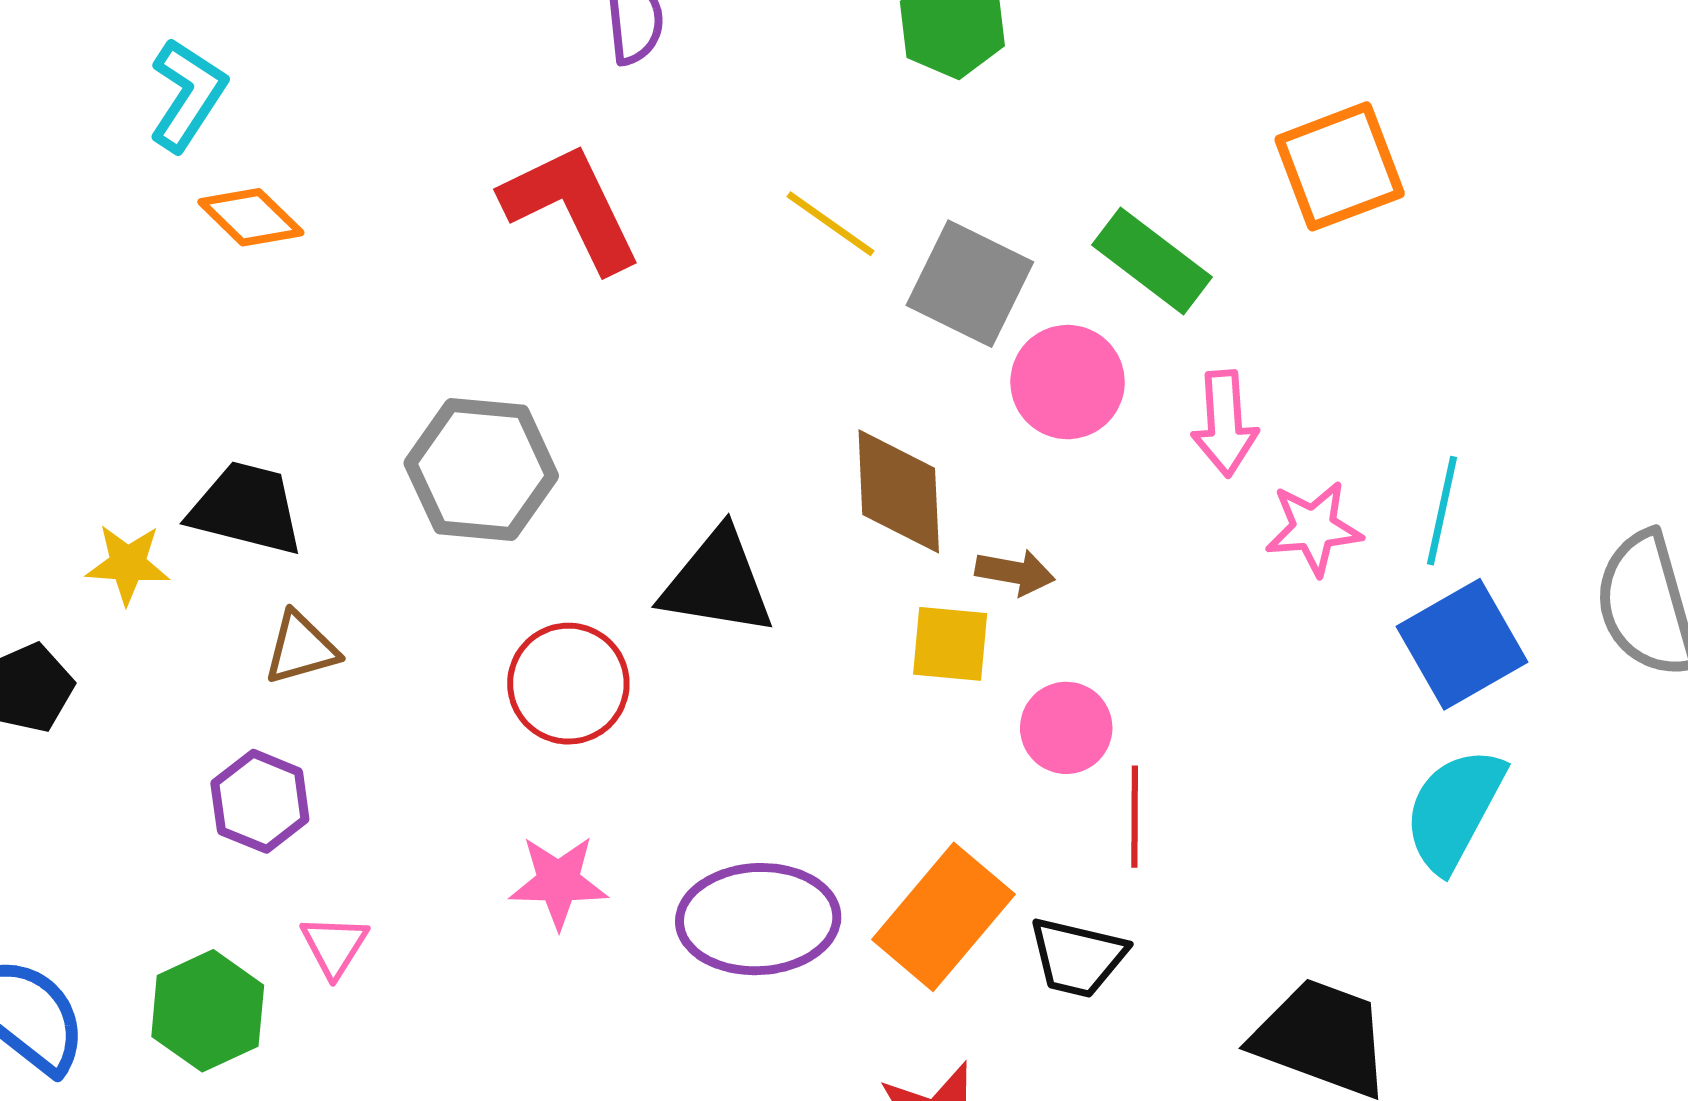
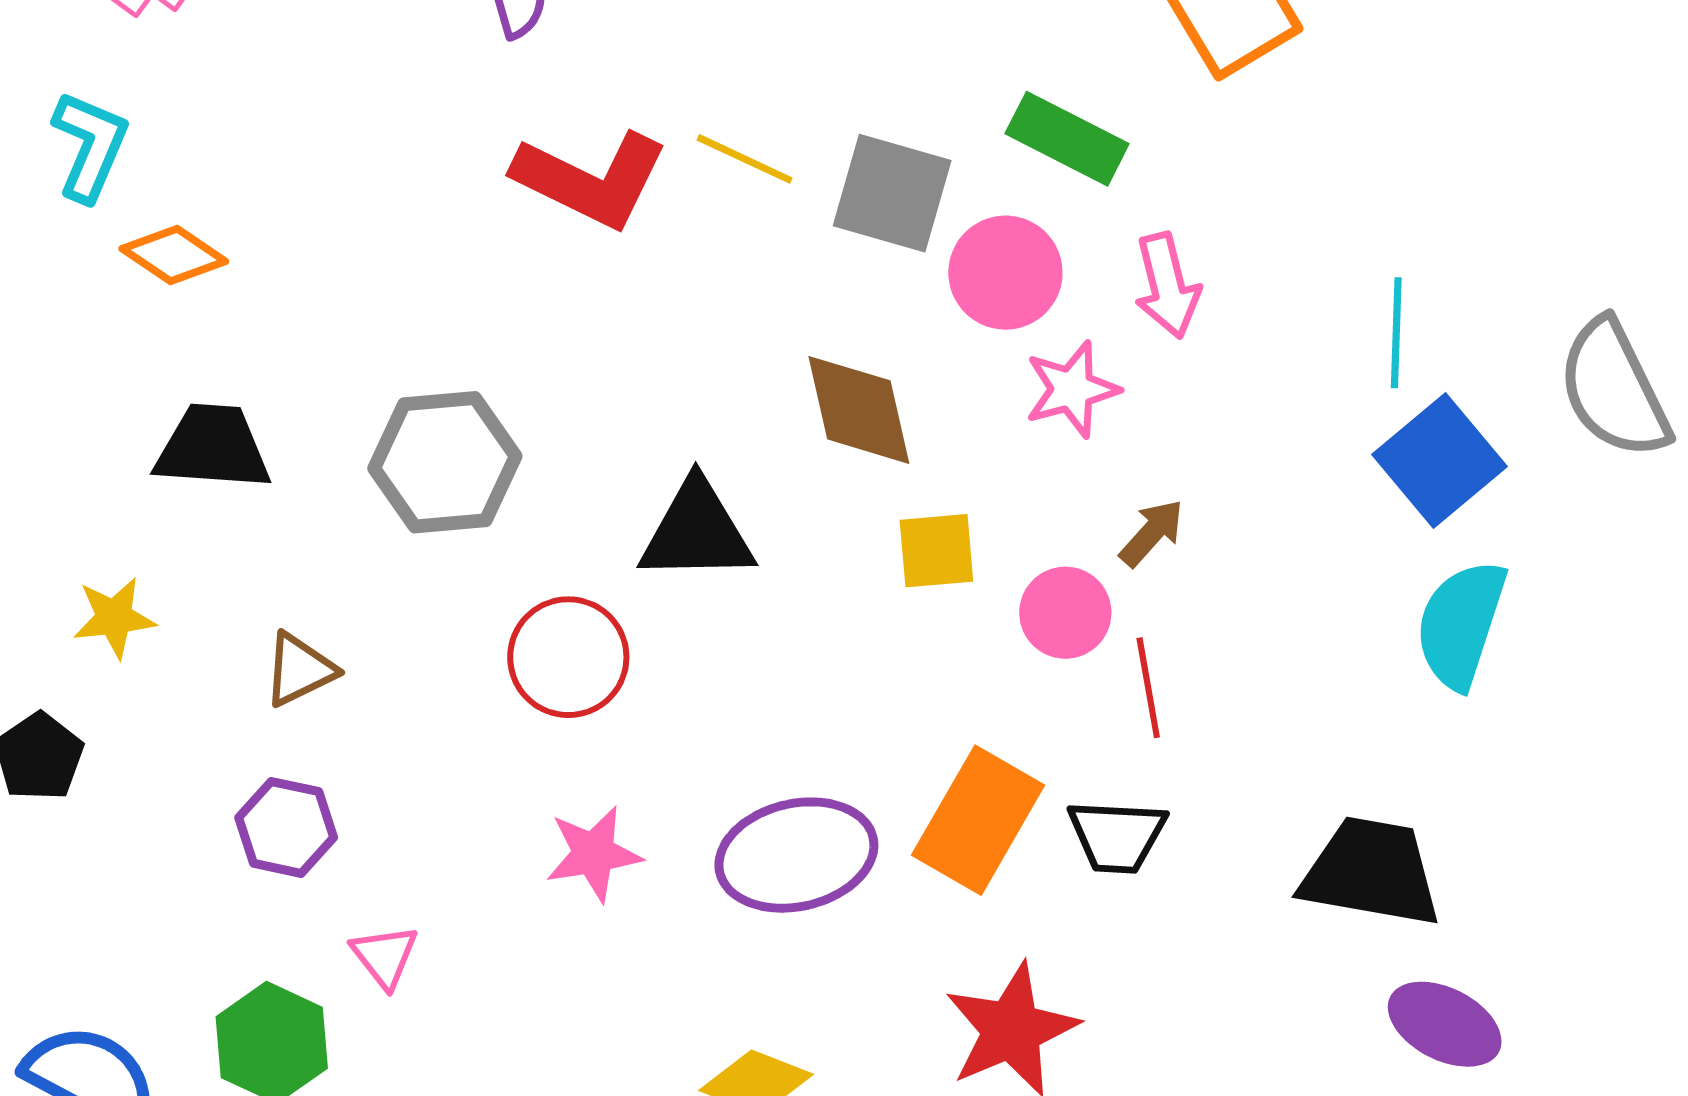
red L-shape: (572, 207) -> (591, 179), moved, turned 152
black trapezoid: (246, 508) -> (213, 447), moved
pink star: (1314, 528) -> (1072, 389), moved
brown arrow: (1015, 572) -> (1152, 533), moved, turned -48

